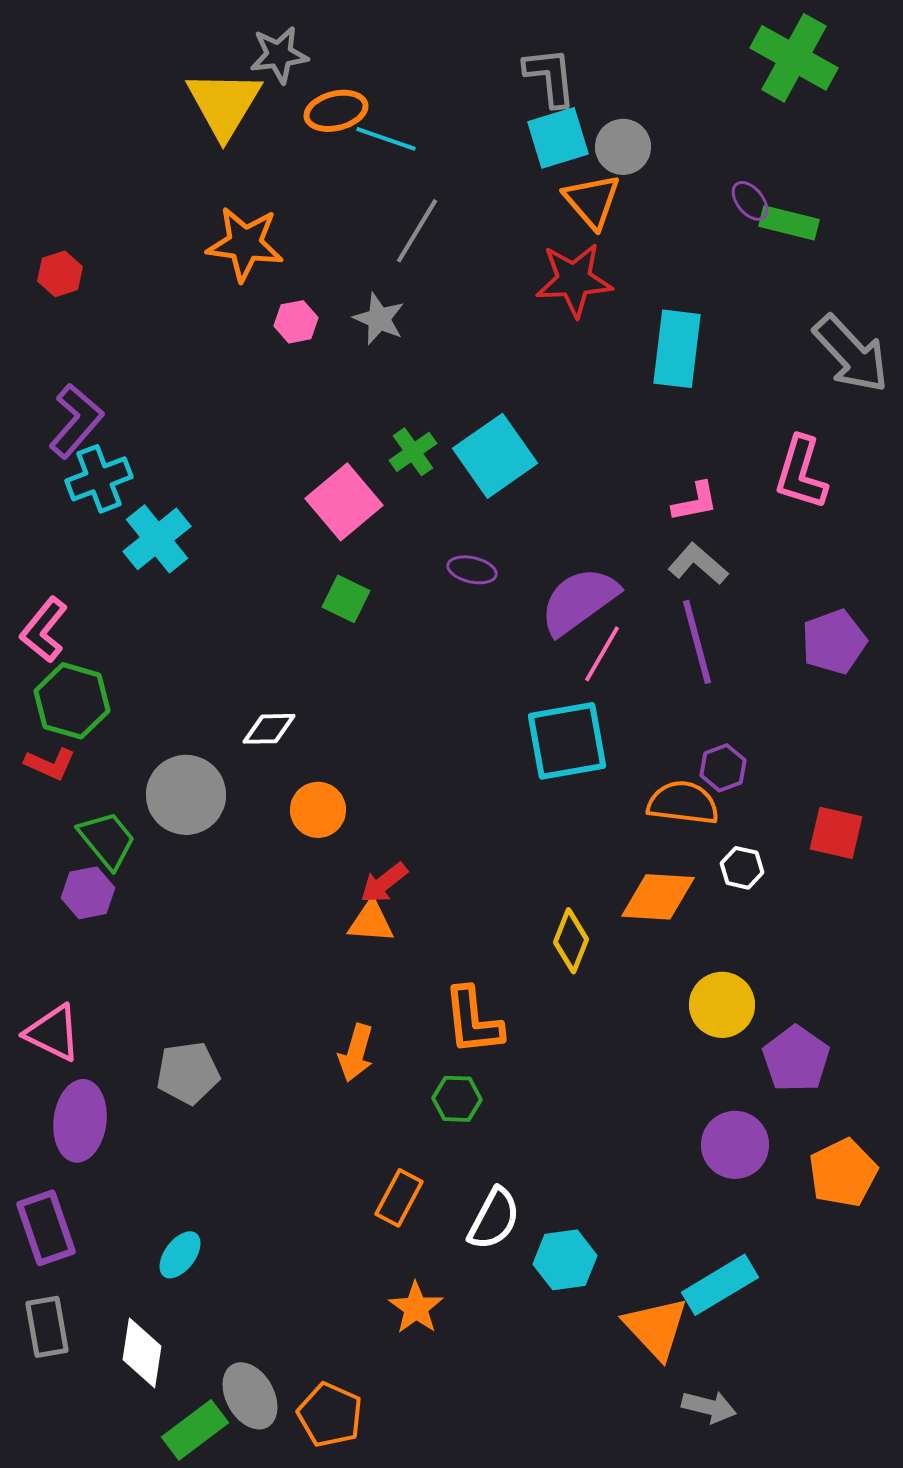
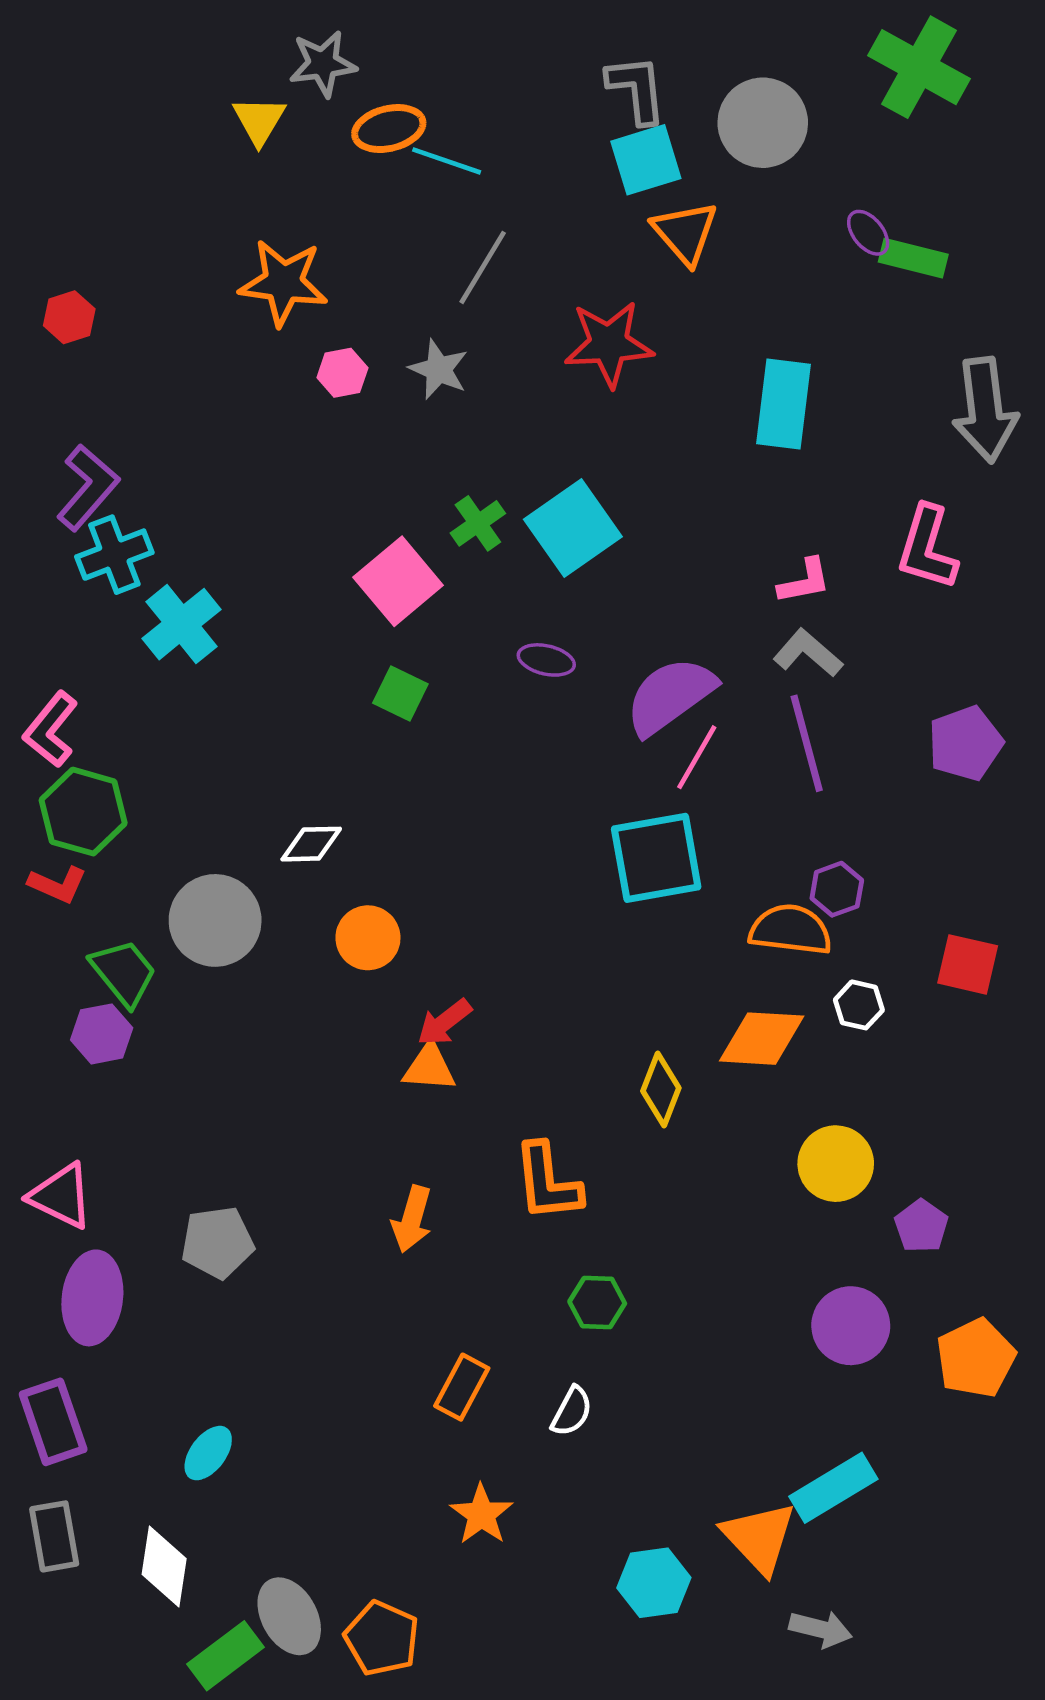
yellow triangle: (224, 104) -> (259, 120), size x0.6
gray circle: (623, 147) -> (763, 123), moved, size x1.4
red star: (574, 280) -> (609, 344), moved
gray arrow: (851, 354) -> (985, 410), turned 36
purple pentagon: (796, 1059) -> (921, 1226), size x0.7
green hexagon: (457, 1099) -> (597, 1303), moved
white semicircle: (494, 1219) -> (572, 1411), size x0.7
cyan hexagon: (565, 1260) -> (654, 1583), moved

